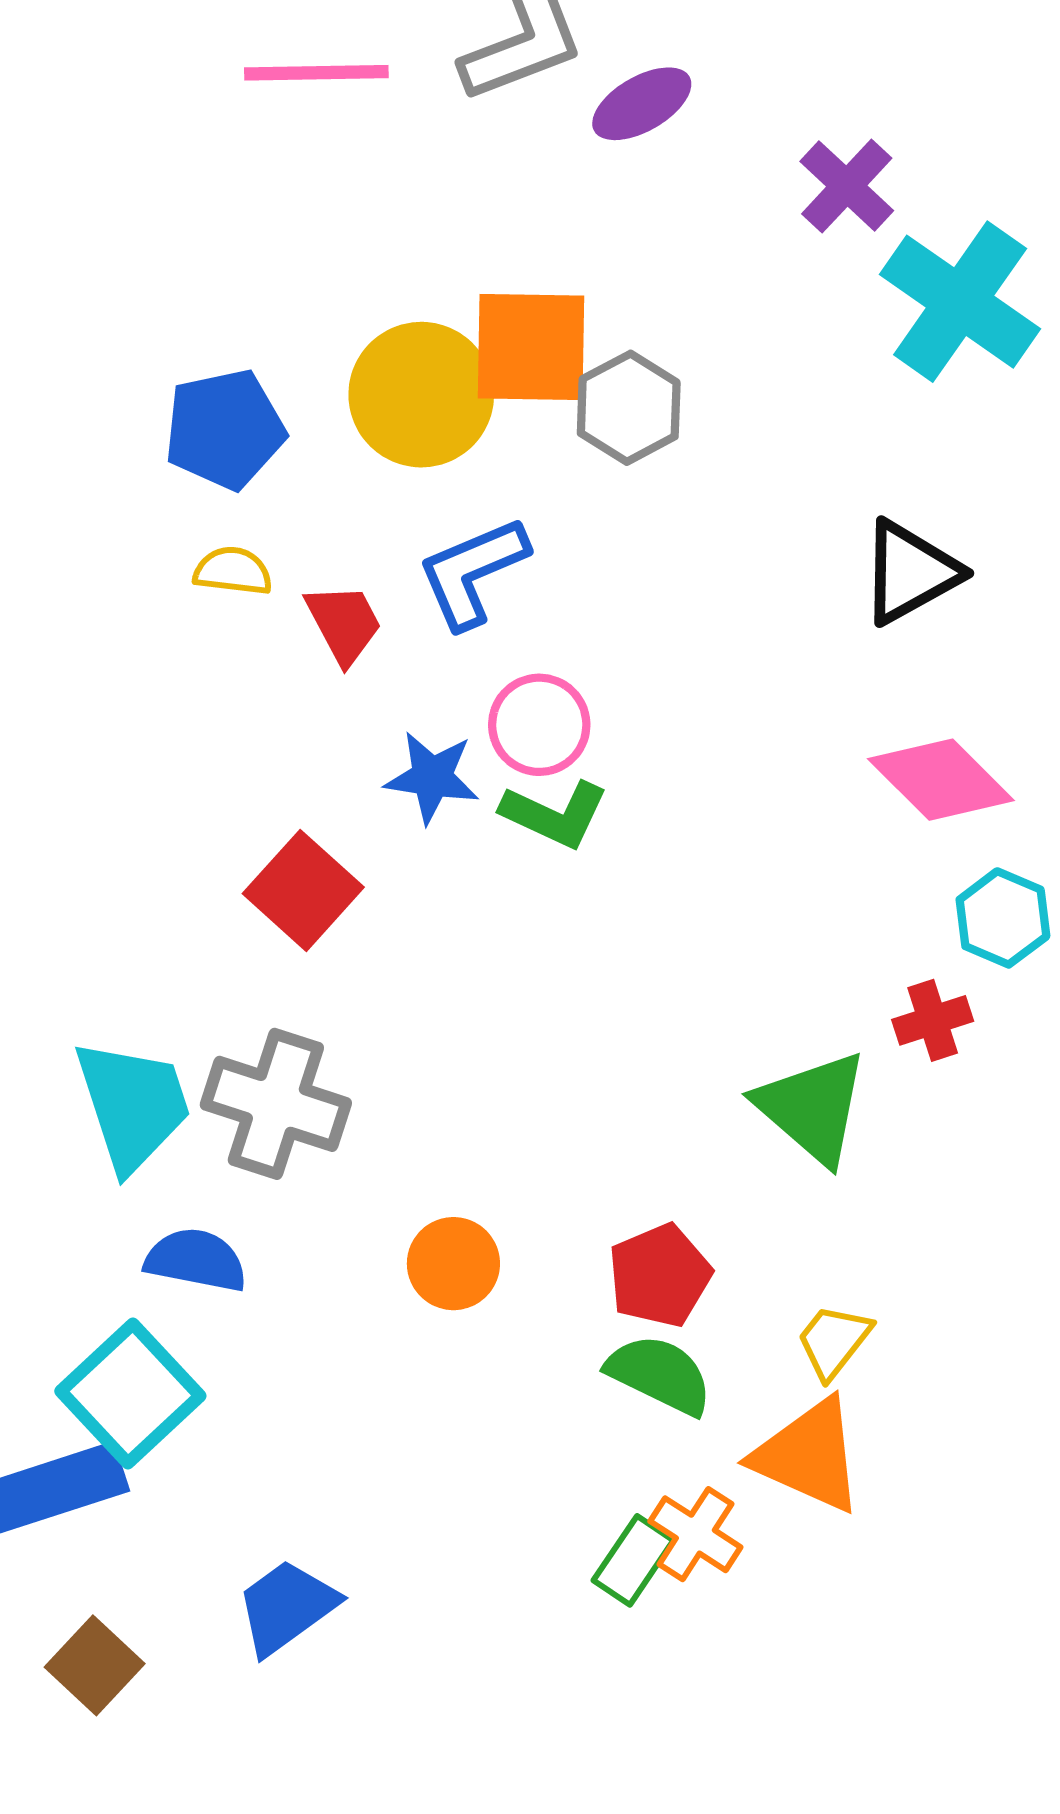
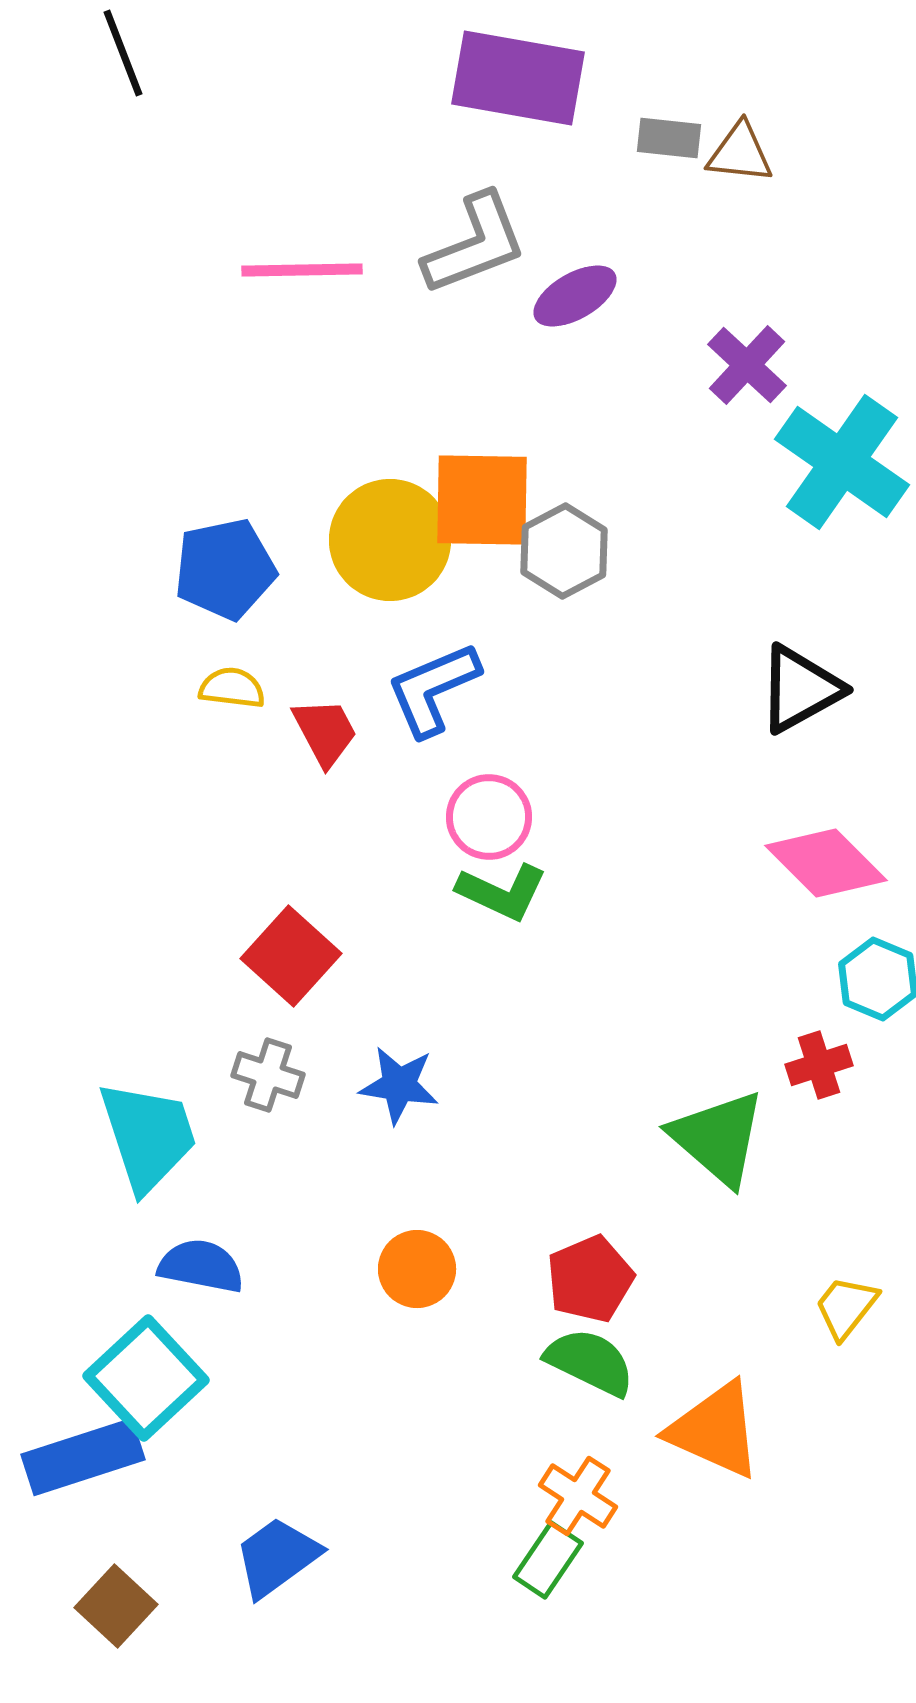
blue star: (432, 777) -> (399, 1085), moved
gray cross: (276, 1104) -> (268, 1075), moved, size x0.6
yellow trapezoid: (834, 1341) -> (846, 1307), moved
orange cross: (695, 1534) -> (578, 1496), moved
green rectangle: (633, 1560) -> (548, 1560), moved

